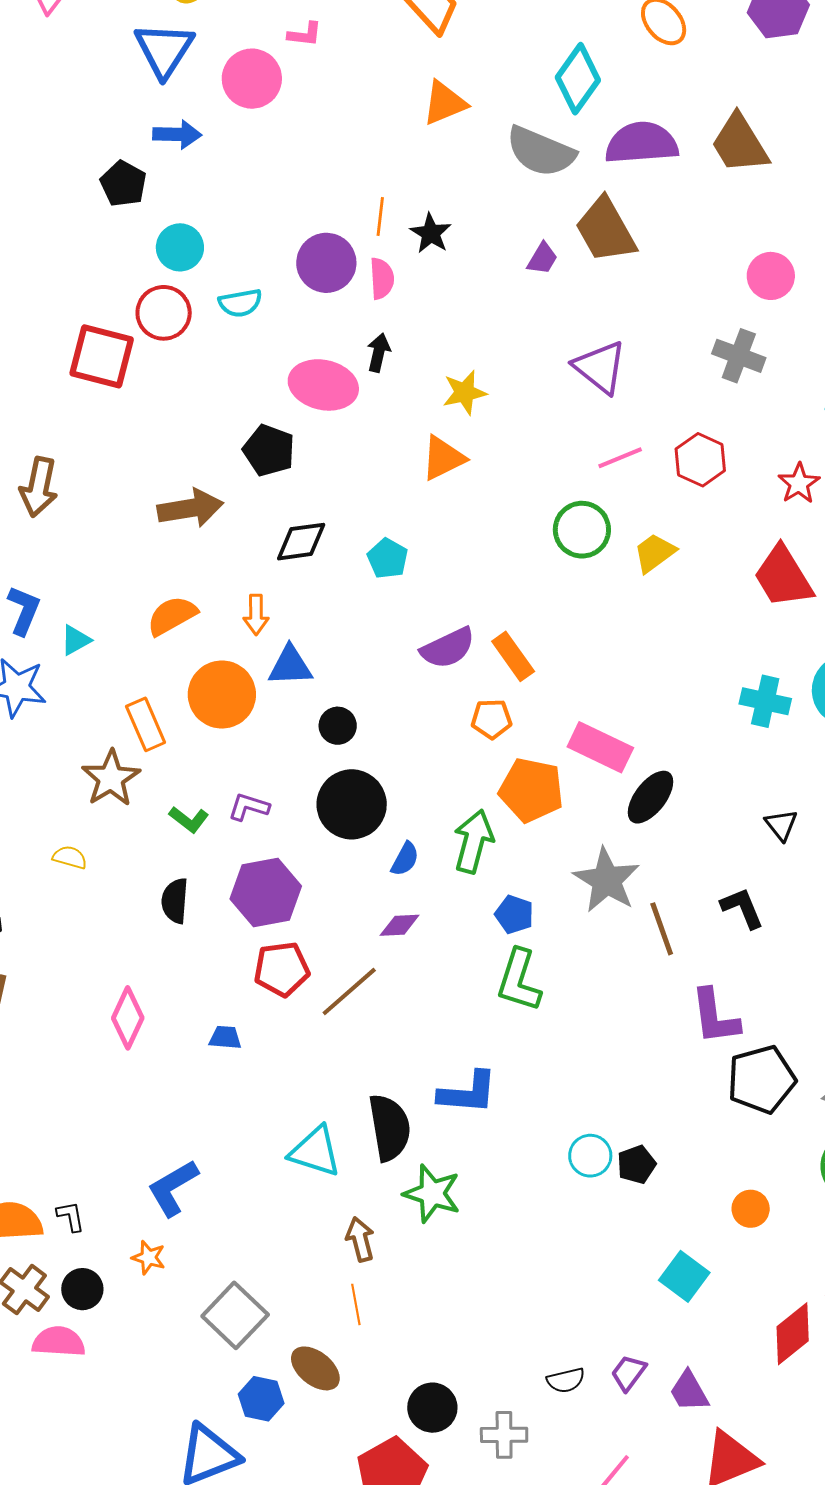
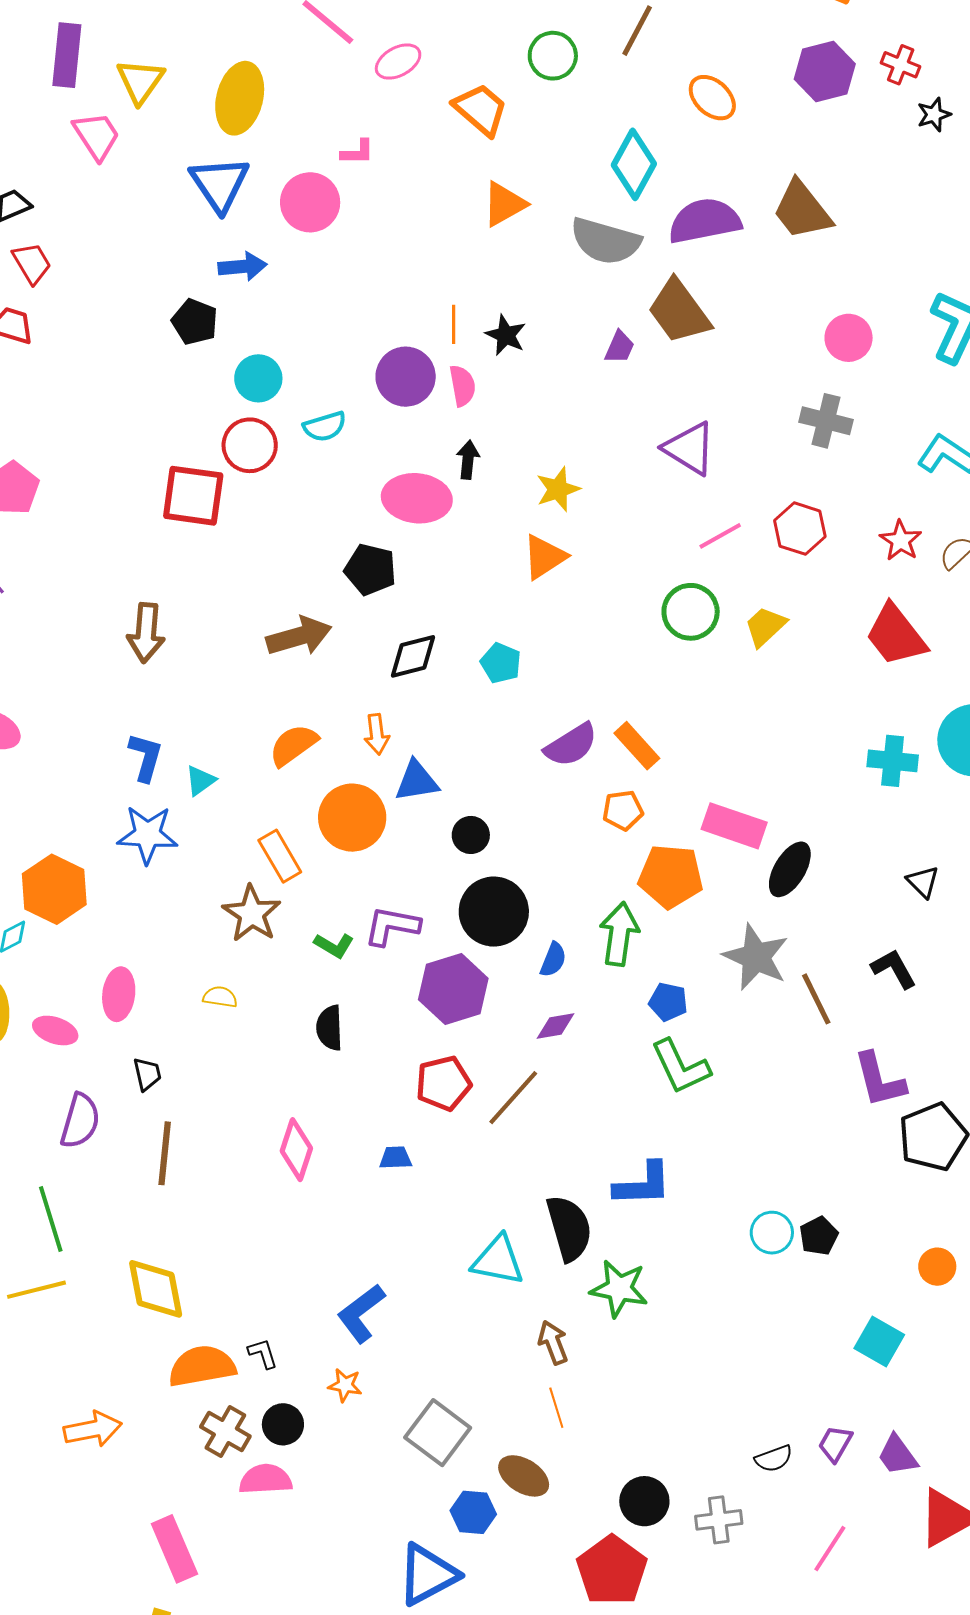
purple L-shape: (249, 807) -> (392, 926), size x1.4
purple hexagon: (266, 893) -> (453, 989), moved
green L-shape: (519, 980) -> (681, 1067), turned -36

